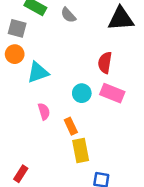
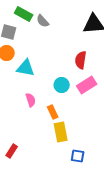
gray semicircle: (68, 15) -> (43, 21), moved
cyan triangle: (38, 72) -> (26, 68), turned 30
pink rectangle: (112, 93) -> (87, 85), turned -54

